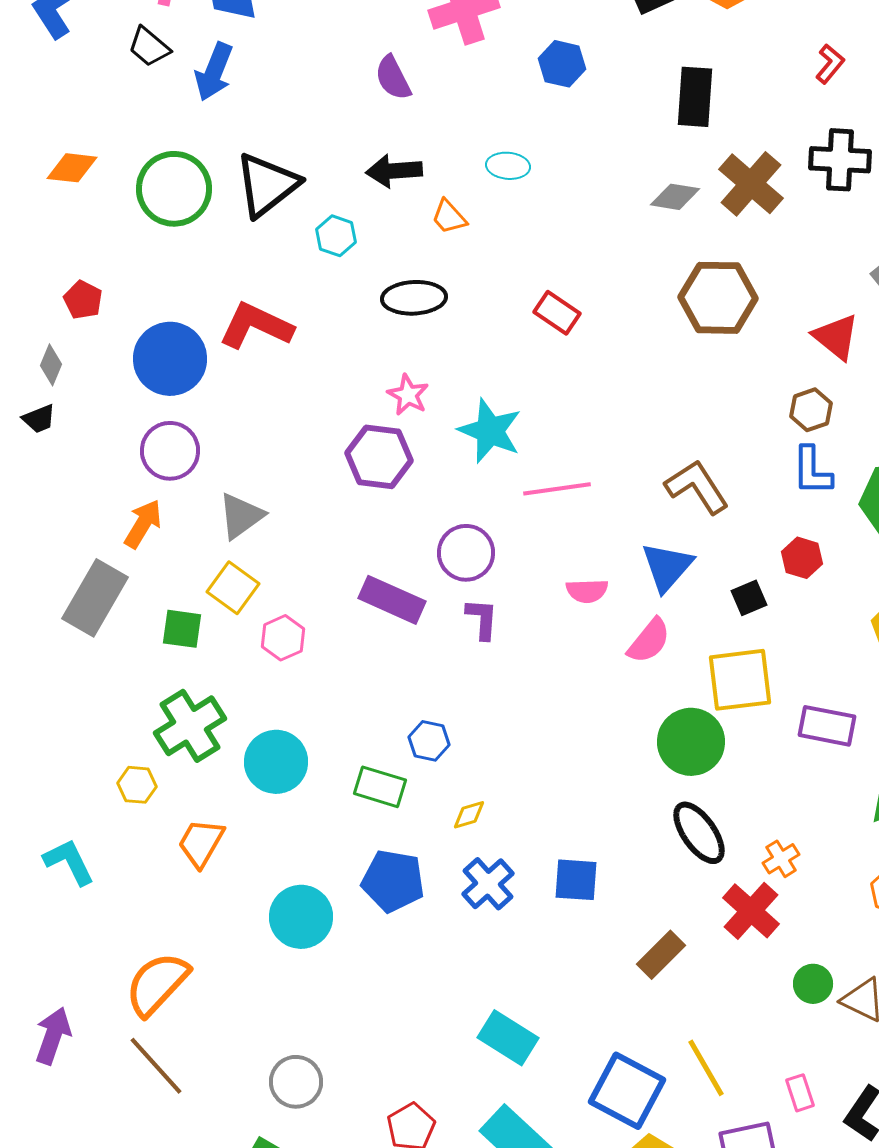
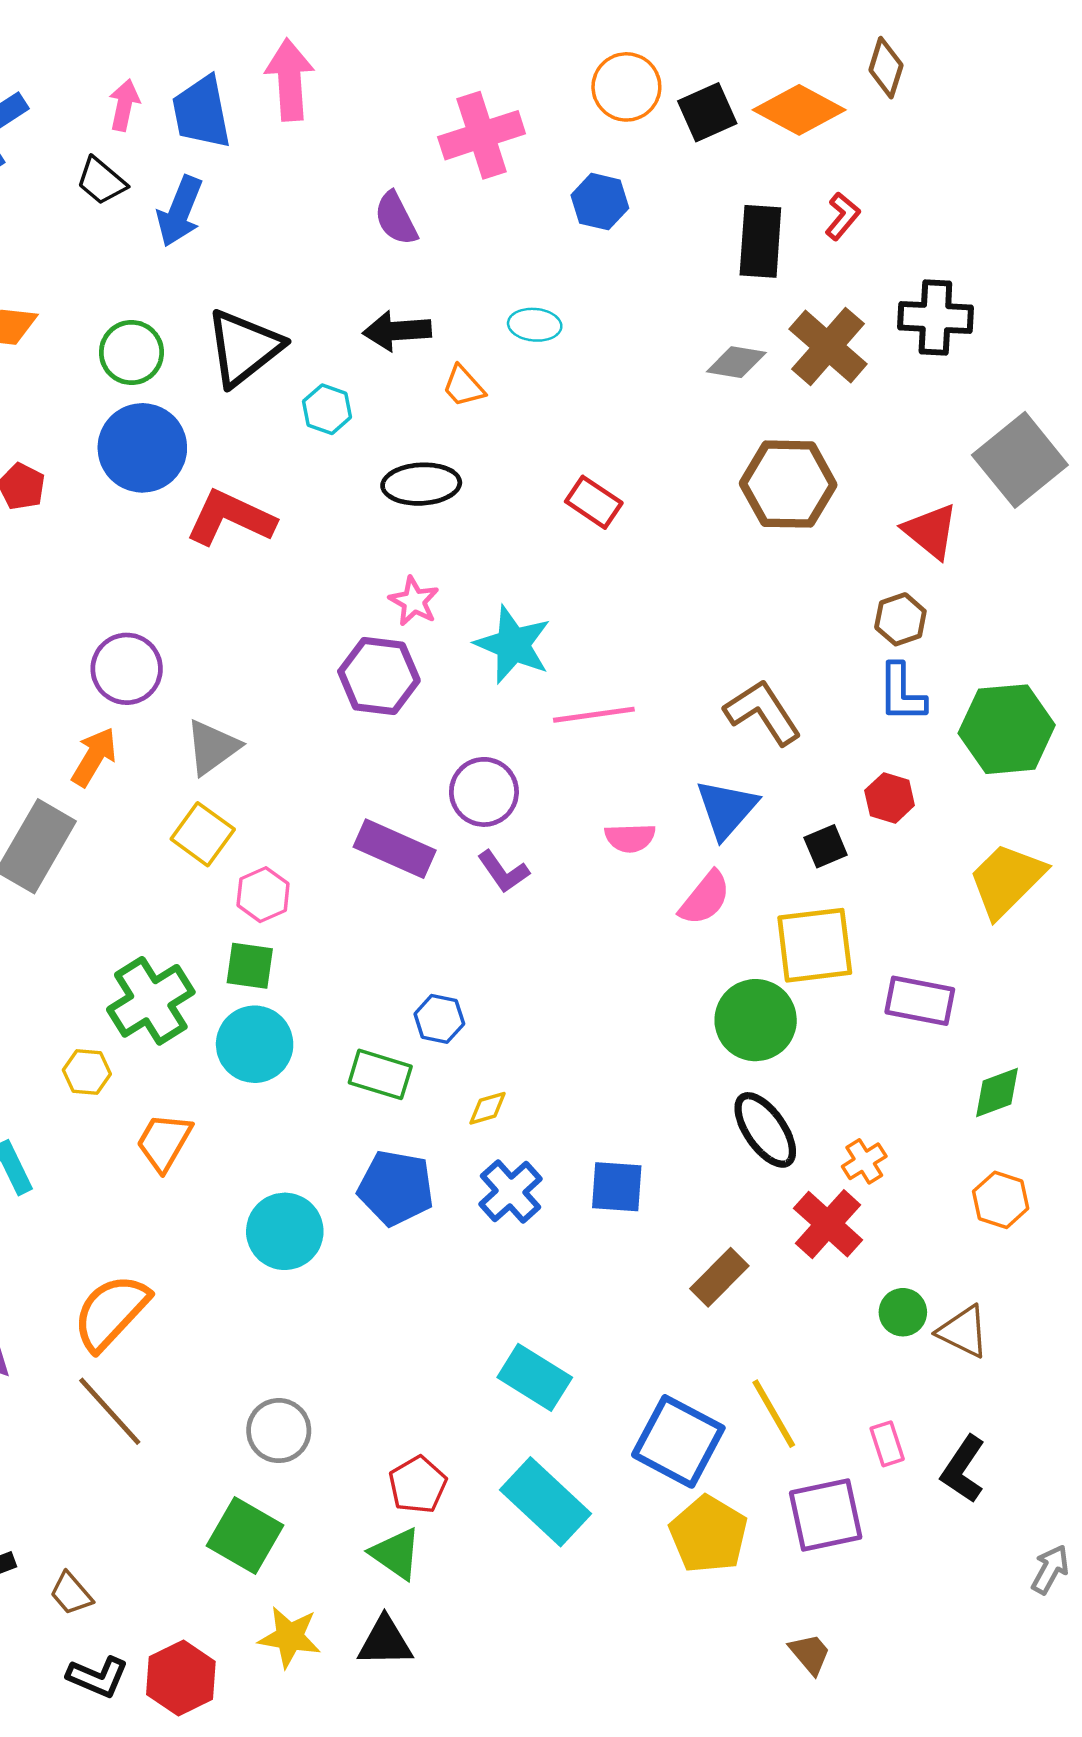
red L-shape: (830, 64) -> (843, 216), moved
green circle: (174, 189) -> (131, 353), size x0.7
blue circle: (170, 359) -> (142, 448), moved
purple L-shape: (482, 619) -> (503, 872), turned 141
green square: (182, 629) -> (250, 966), moved

